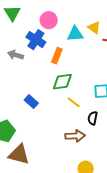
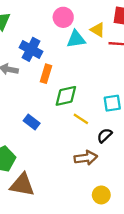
pink circle: (49, 20) -> (63, 17), moved
orange rectangle: (57, 56) -> (46, 74), moved
black semicircle: (93, 118) -> (105, 135), turned 40

